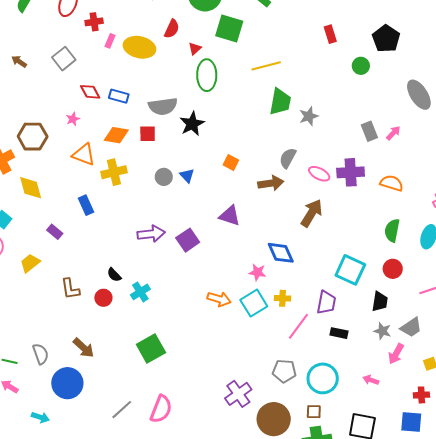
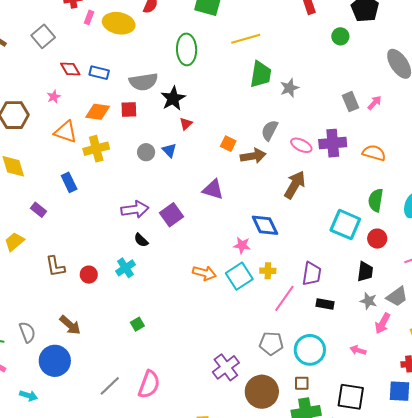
red triangle: (195, 49) -> (186, 124), moved
orange square: (231, 162) -> (228, 144), moved
cyan square: (350, 270) -> (345, 225), moved
black semicircle: (114, 275) -> (141, 240), moved
green square: (151, 349) -> (137, 324), size x0.5

